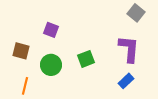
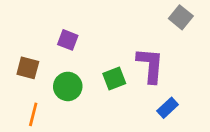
purple L-shape: (129, 49) -> (150, 65), moved

